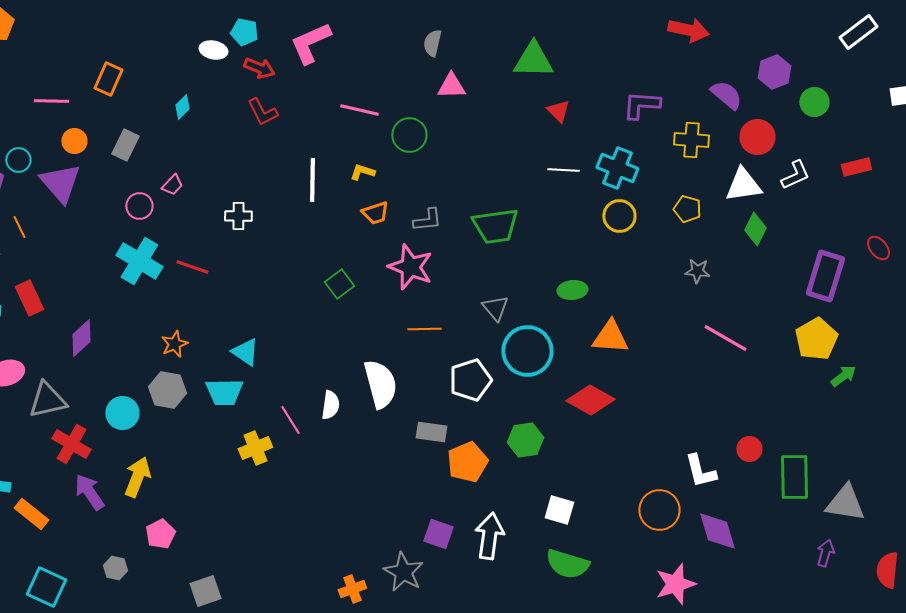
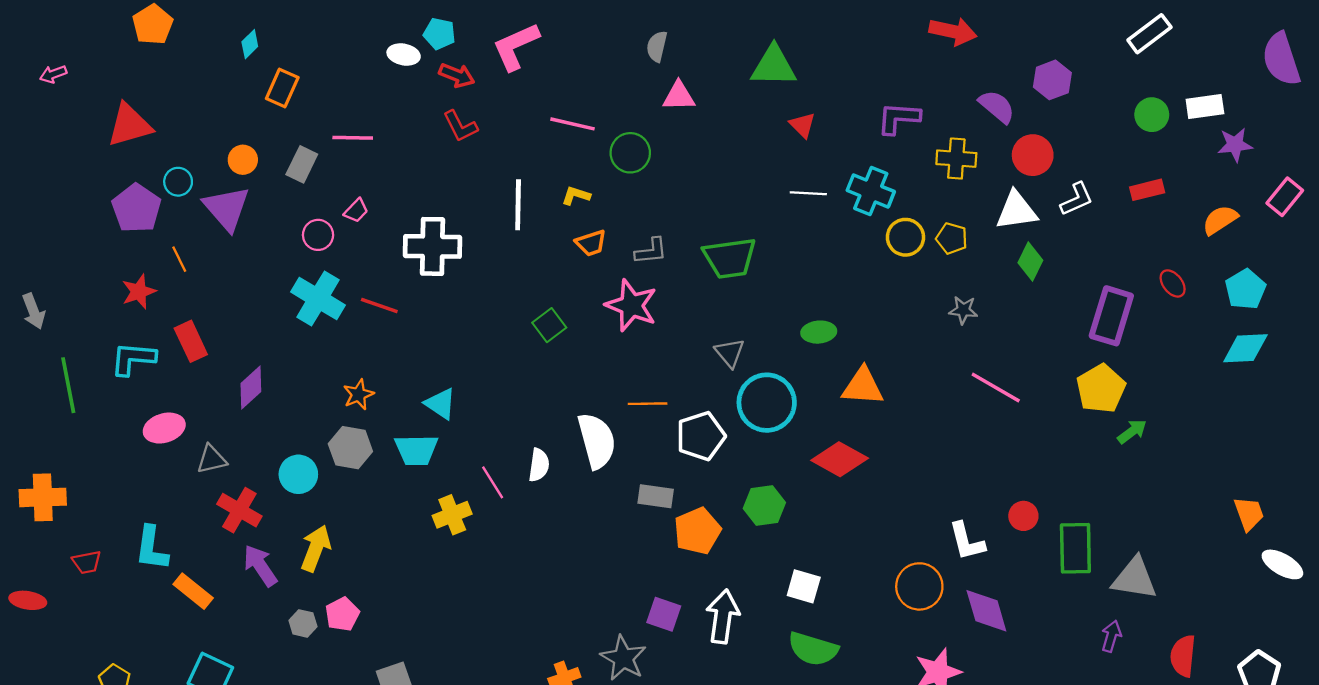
pink line: (51, 101) -> (353, 138), moved
green circle: (814, 102) -> (1152, 115), moved
cyan diamond: (182, 107) -> (250, 44), moved
white cross: (238, 216) -> (432, 246), size x1.8
yellow circle: (619, 216) -> (905, 237), moved
orange line: (424, 329) -> (648, 404), moved
gray triangle: (47, 400) -> (212, 459), size x0.7
gray hexagon: (115, 568) -> (303, 623), moved

